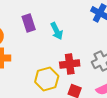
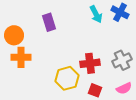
cyan arrow: (57, 31) -> (96, 14), moved

